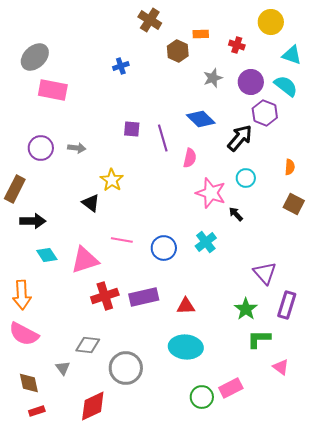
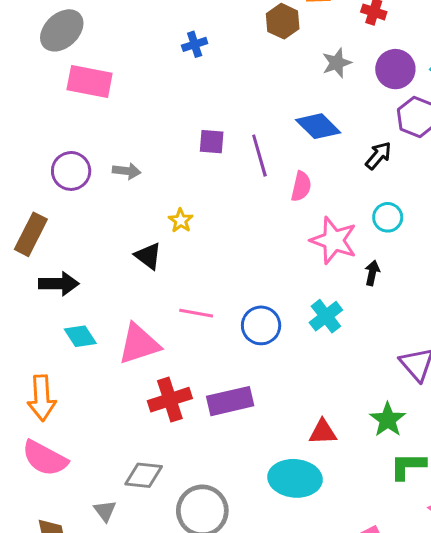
black arrow: (240, 138) -> (378, 156), size x0.7
yellow star: (112, 180) -> (181, 220), size x0.7
black arrow: (236, 214) -> (372, 273), turned 56
red triangle: (186, 306) -> (323, 432), moved

